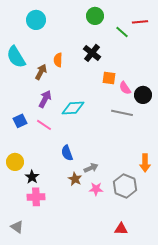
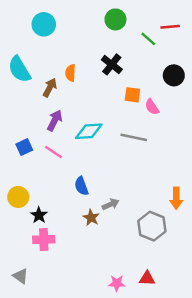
black circle: (143, 95) -> (174, 75), moved
gray line: (122, 113) -> (134, 137), moved
pink star: (96, 189) -> (117, 283), moved

